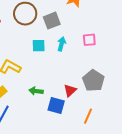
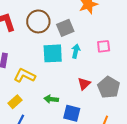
cyan square: (39, 46) -> (53, 53), size x1.5
red triangle: (70, 90) -> (84, 84), moved

